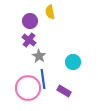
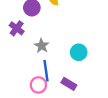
purple cross: (29, 40) -> (17, 28), moved
pink circle: (28, 88) -> (38, 85), moved, size x0.6

